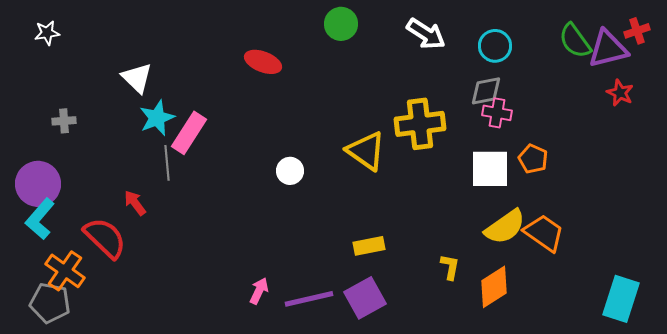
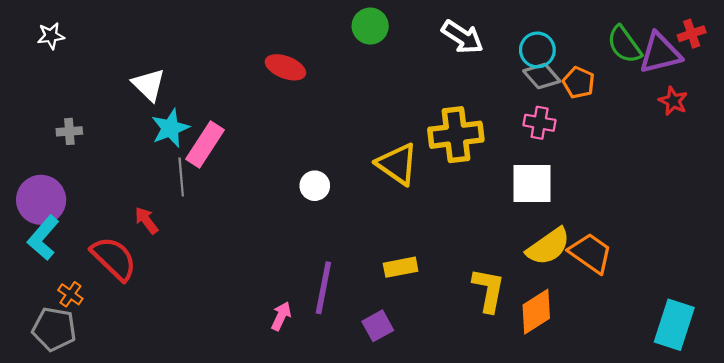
gray diamond: (486, 91) -> (542, 76), moved, turned 60
orange pentagon: (533, 159) -> (579, 83), moved
yellow L-shape: (450, 267) -> (489, 290), size x1.6
orange cross: (65, 271) -> (70, 294), size x0.6
purple square: (365, 298) -> (378, 326), moved, size x0.7
purple line: (309, 299) -> (323, 288), moved, turned -66

